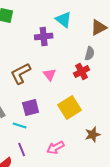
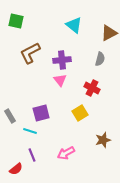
purple cross: (44, 36) -> (62, 60), moved
red cross: (82, 72) -> (92, 88), moved, turned -35
brown L-shape: (21, 74) -> (30, 53), moved
yellow square: (70, 108) -> (80, 113), size x0.7

